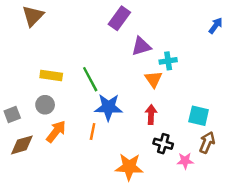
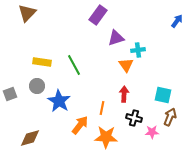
blue star: (108, 107) -> (59, 101), moved, turned 30
orange arrow: (56, 132) -> (80, 125), moved
orange line: (93, 132) -> (102, 108), moved
brown diamond: (22, 145) -> (30, 138), moved

